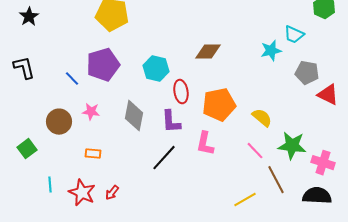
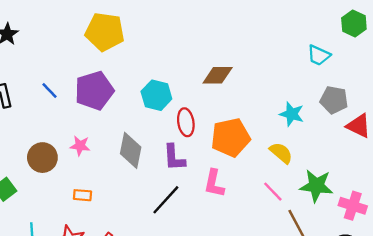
cyan star: (271, 51) -> (292, 114), moved, turned 30
blue line: (72, 79) -> (49, 91), moved

